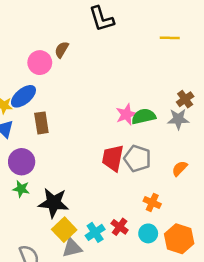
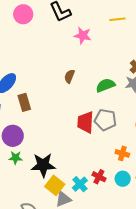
brown semicircle: (62, 50) -> (69, 76), moved
pink circle: (40, 63) -> (23, 14), moved
pink star: (126, 114) -> (83, 35), moved, turned -30

